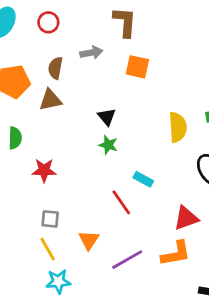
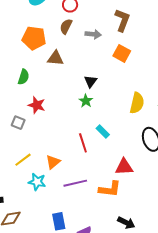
brown semicircle: (55, 68) -> (66, 26), moved
gray square: (50, 219) -> (18, 123), moved
yellow line: (48, 249) -> (23, 160), turned 66
cyan star: (58, 281) -> (37, 182), moved

